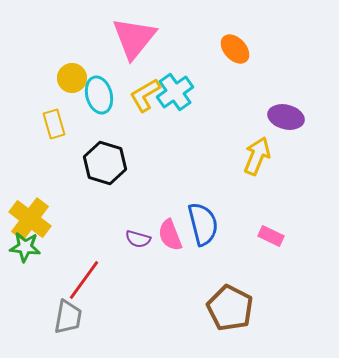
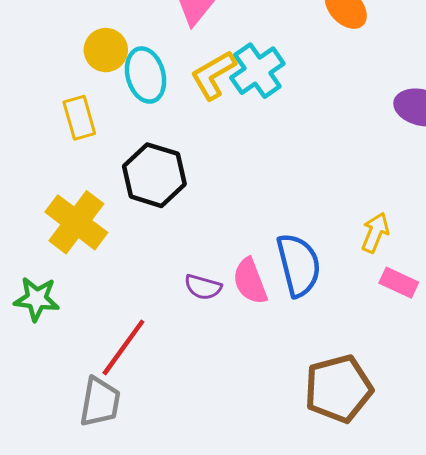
yellow arrow: (257, 156) -> (375, 233), moved, size x0.7
yellow cross: (30, 219) -> (76, 222), moved
brown pentagon: (230, 308) -> (338, 389), turned 30

